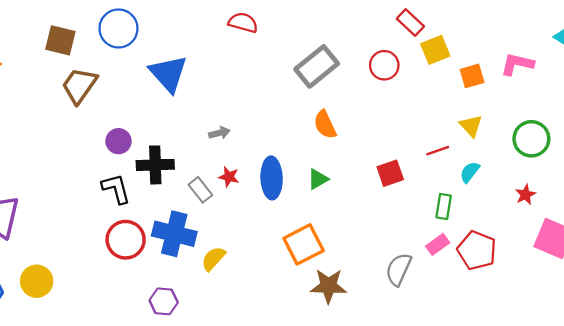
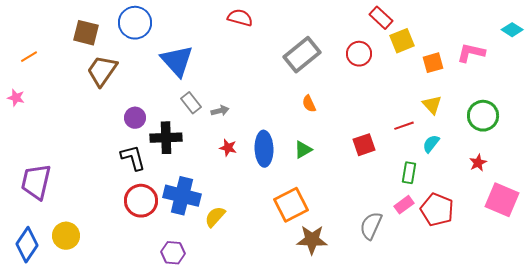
orange semicircle: (325, 125) -> (309, 104), size x0.7
gray rectangle: (200, 190) -> (191, 103), moved

